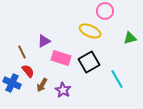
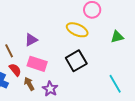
pink rectangle: (61, 58) -> (37, 64), moved
cyan line: (117, 79) -> (115, 84), moved
brown arrow: (42, 85) -> (29, 84), turned 120

